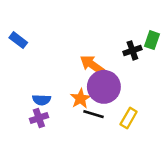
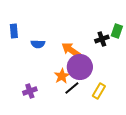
blue rectangle: (18, 40) -> (14, 31), turned 48
blue semicircle: (42, 100) -> (38, 44), moved
black line: (93, 114) -> (72, 88), turned -56

